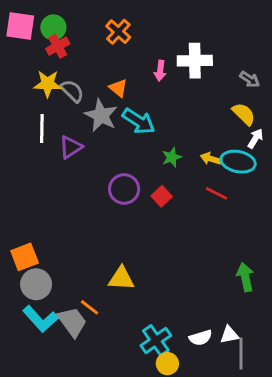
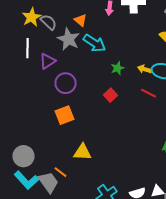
yellow star: (48, 84) -> (32, 17), turned -30
purple circle: (124, 189) -> (66, 83), moved
orange square: (25, 257) -> (64, 115), moved

